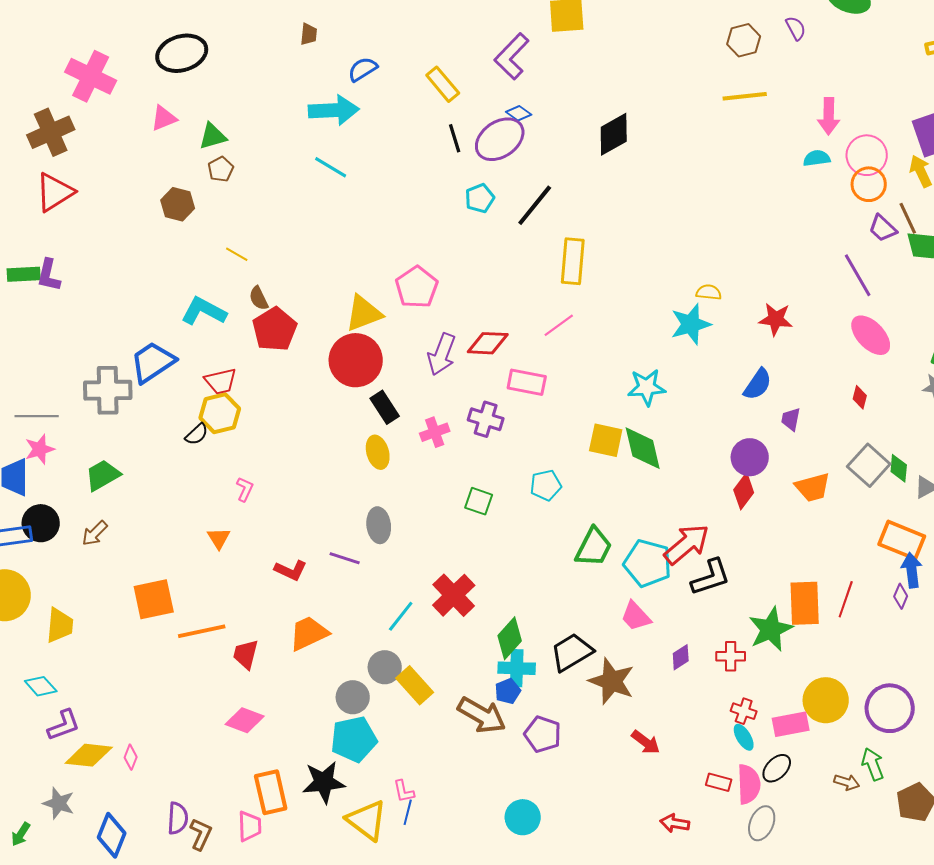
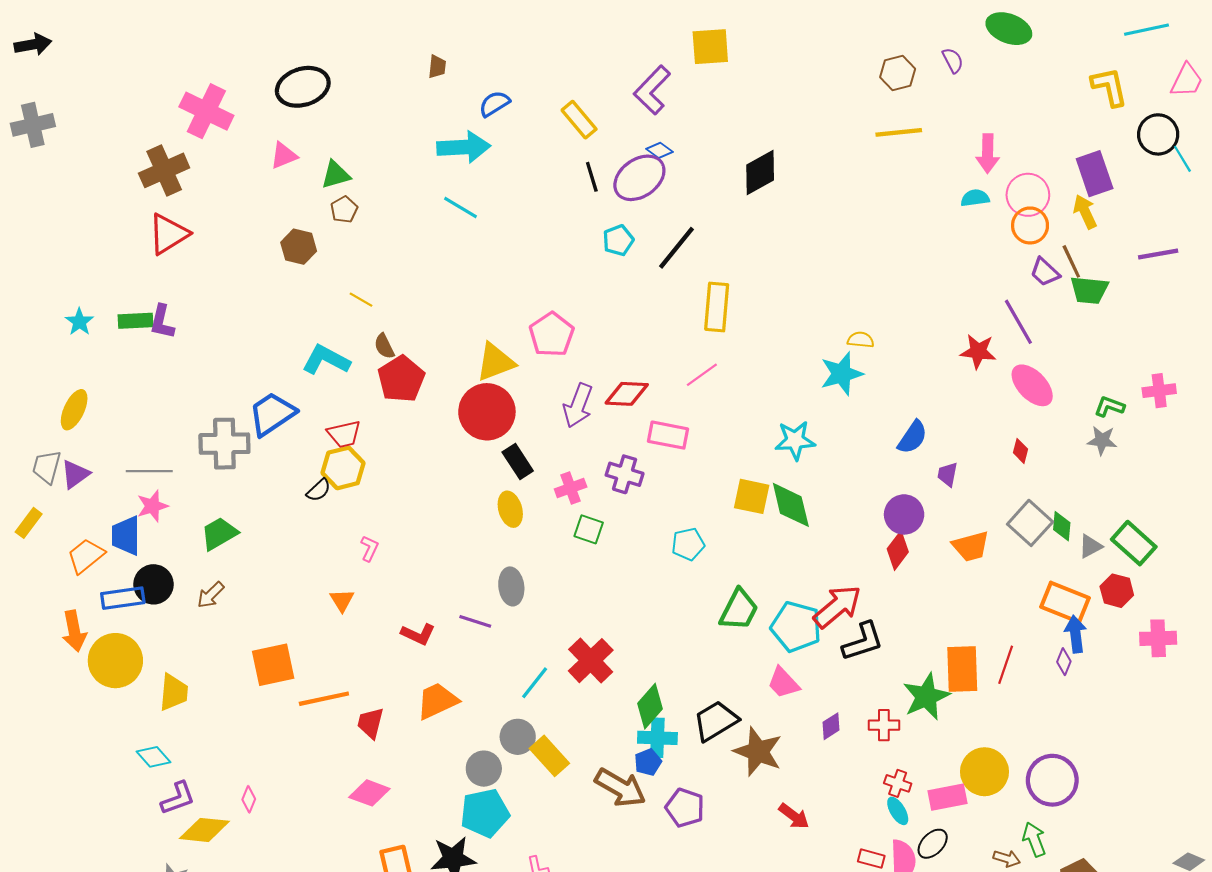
red star: (776, 319) -> (978, 351), moved
green square: (479, 501) -> (589, 529), moved
pink diamond: (131, 757) -> (249, 799), moved

